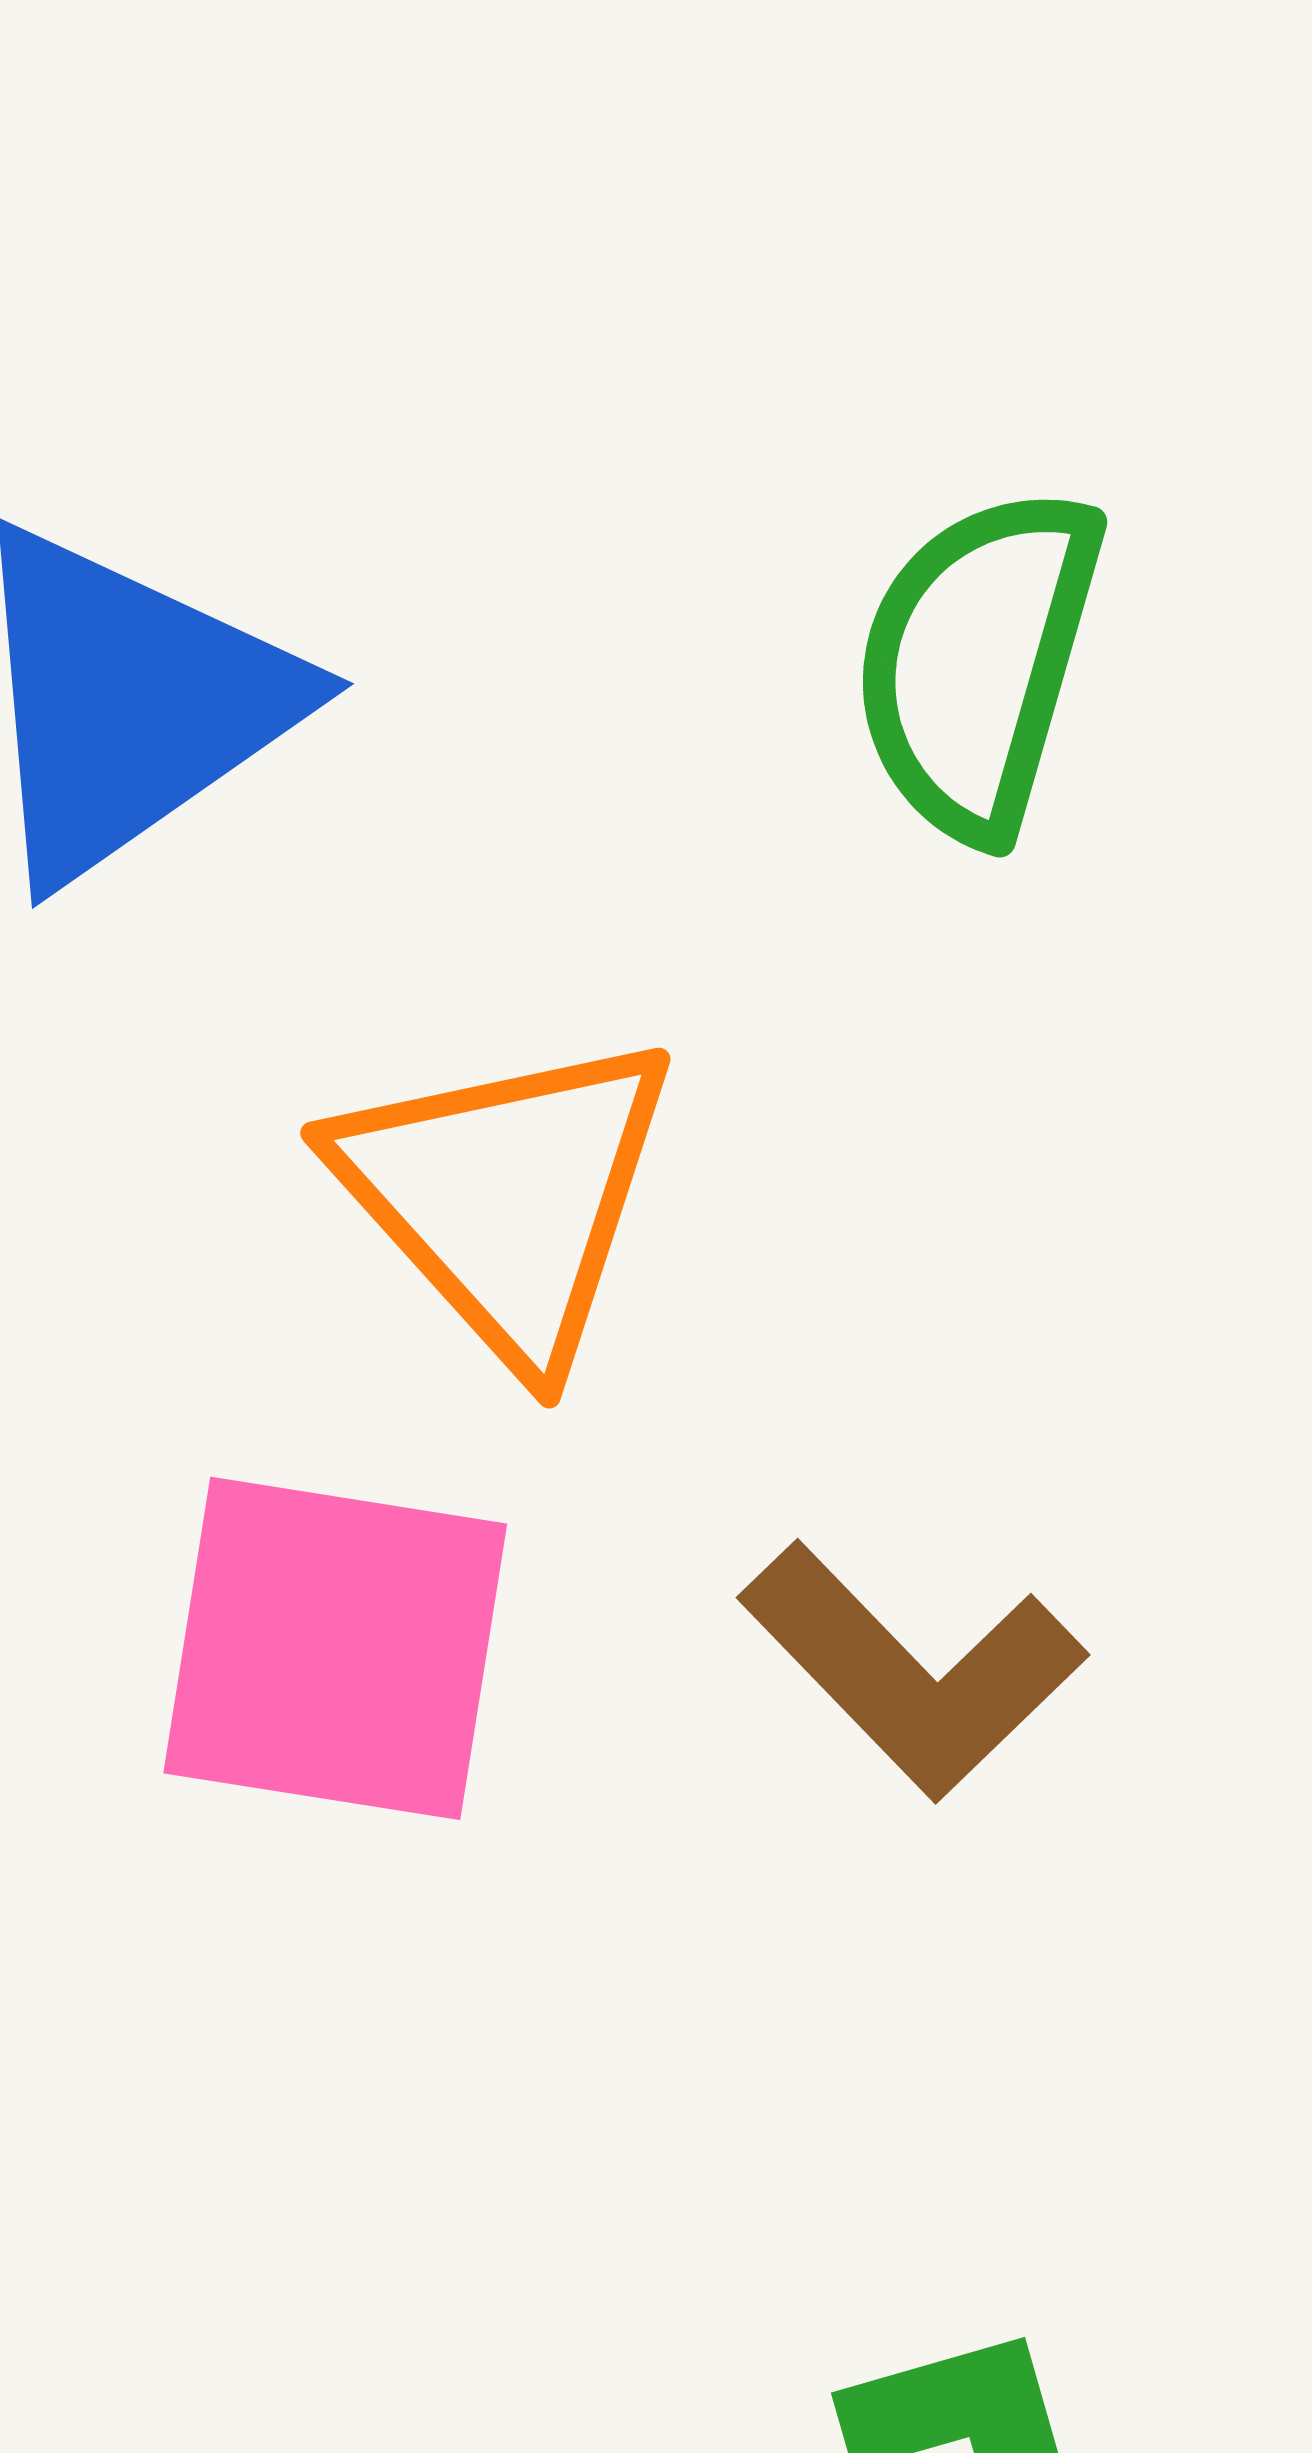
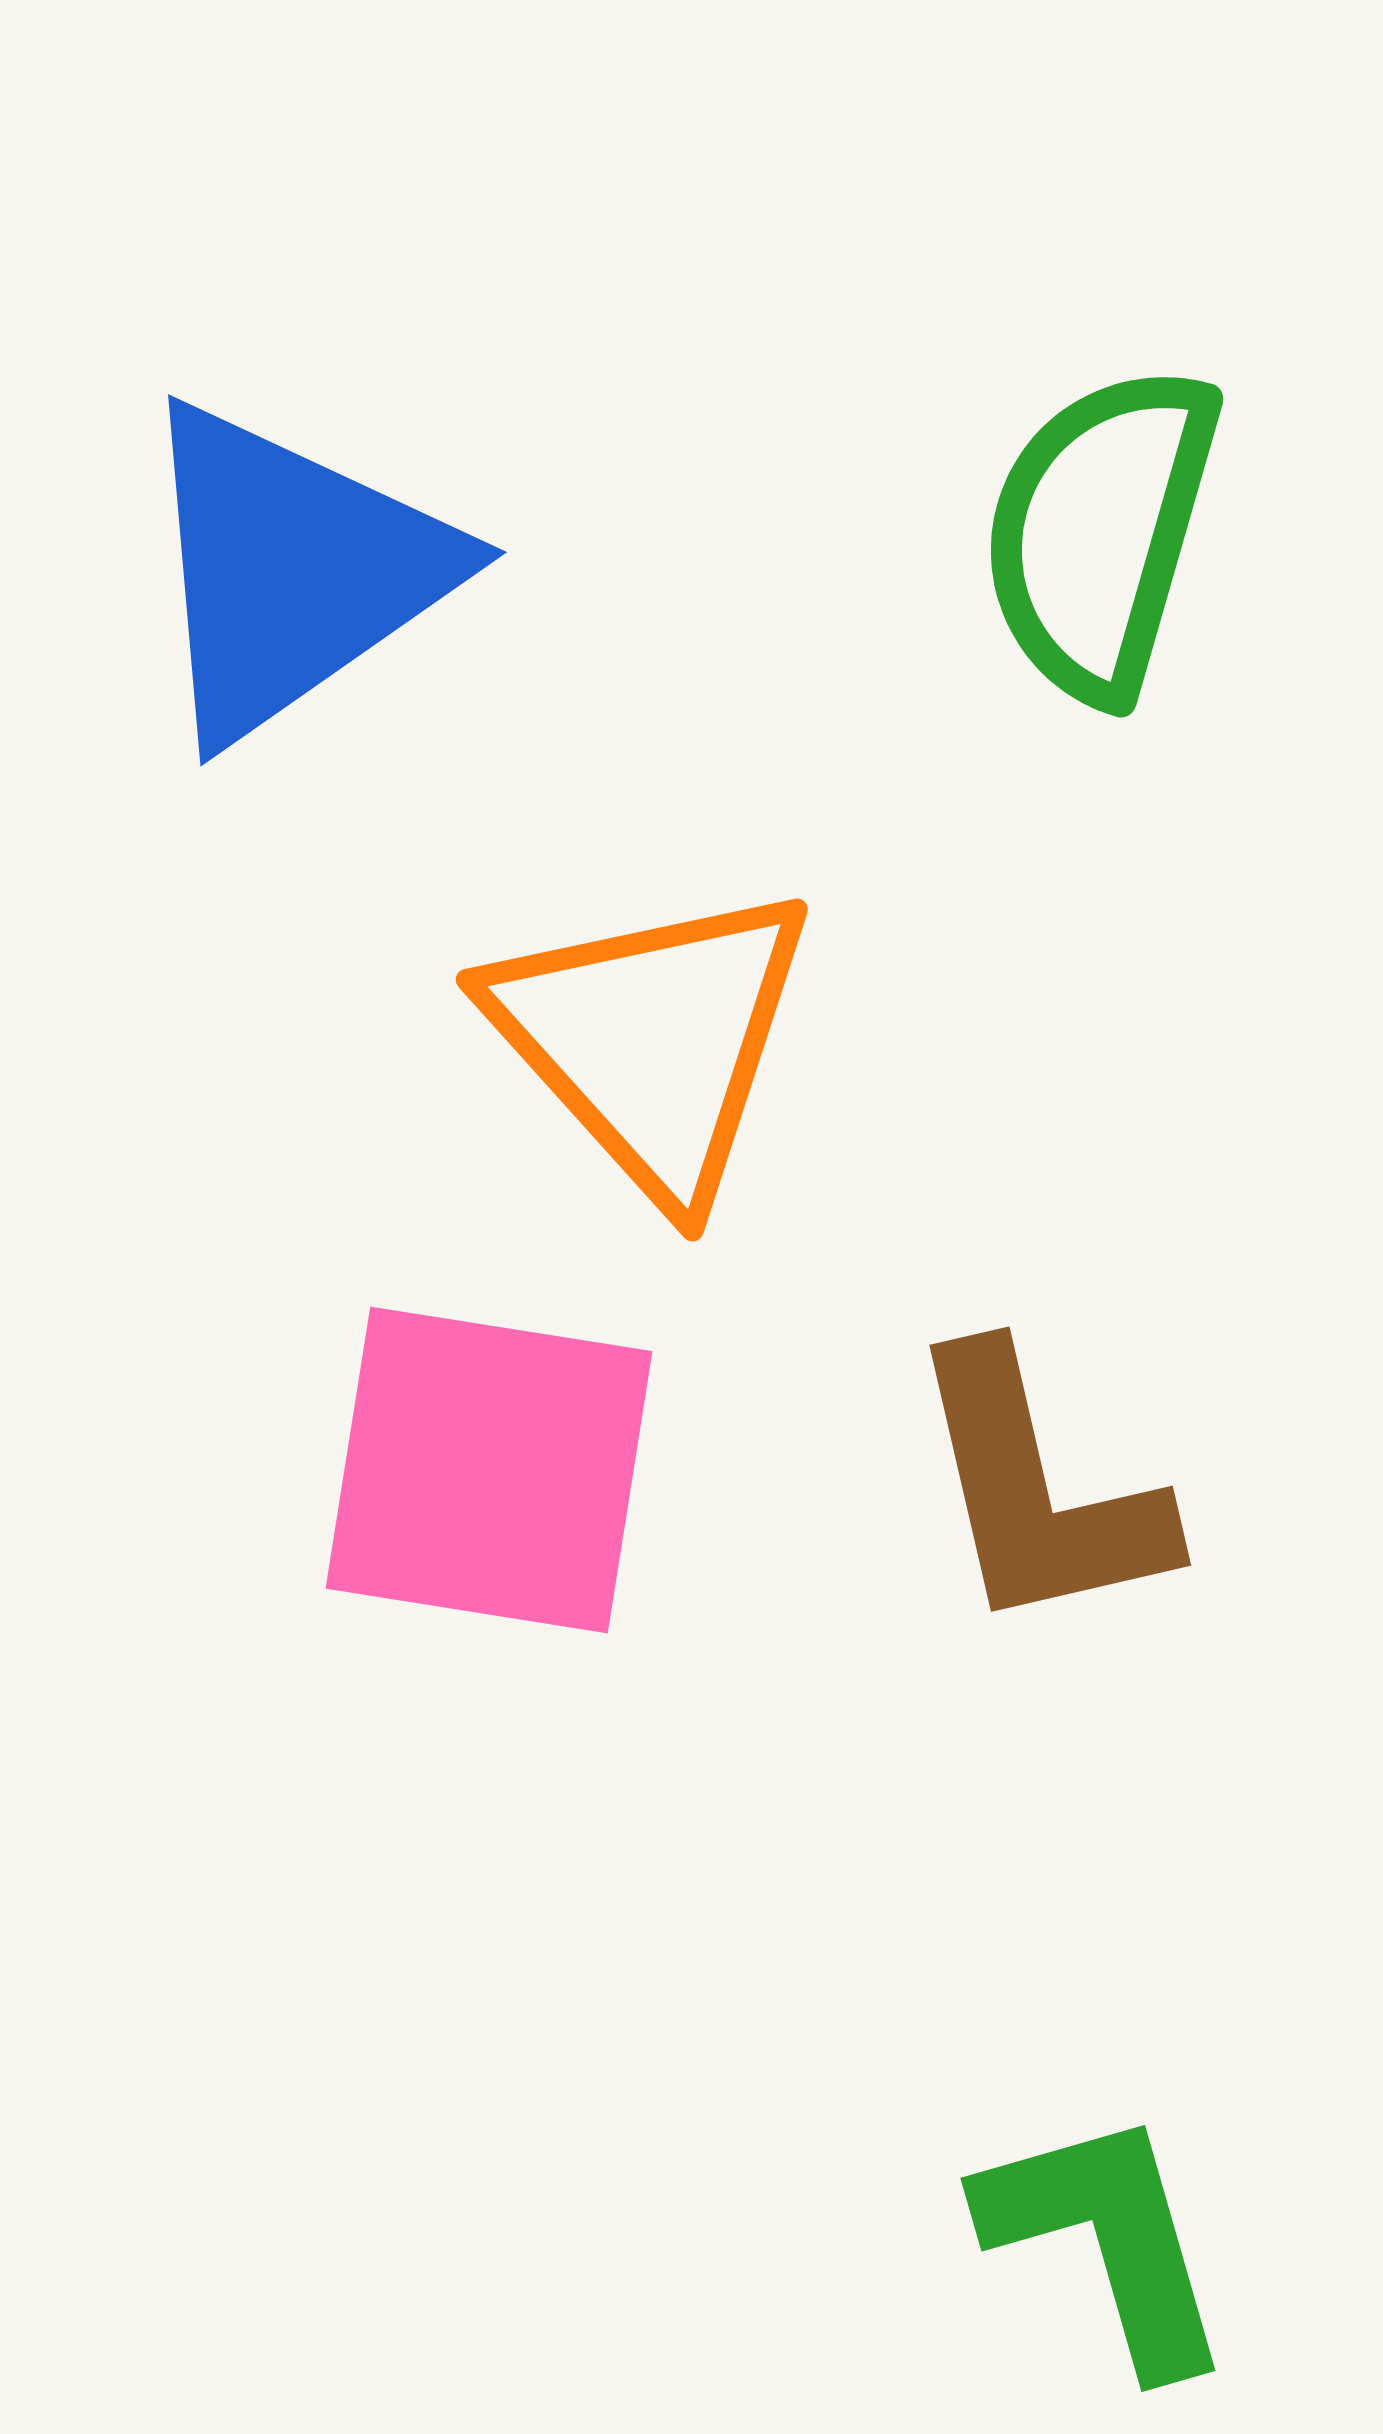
brown L-shape: (912, 1671) -> (1038, 1491), turned 31

